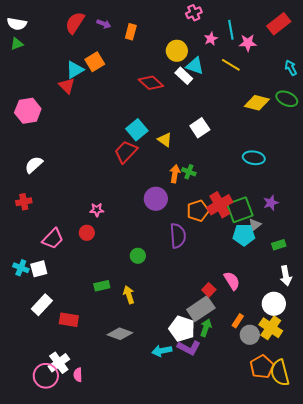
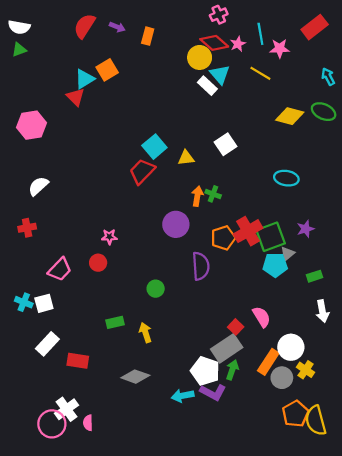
cyan triangle: (195, 66) -> (220, 74), turned 30
red diamond: (151, 83) -> (214, 43), moved
yellow triangle: (165, 140) -> (186, 158), turned -42
white circle: (274, 304) -> (291, 347), moved
orange rectangle: (238, 321) -> (268, 362), size x1.6
yellow cross: (271, 328) -> (306, 370), size x0.7

